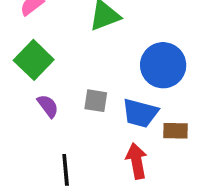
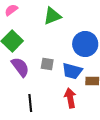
purple semicircle: (48, 106) -> (20, 67), size x1.5

